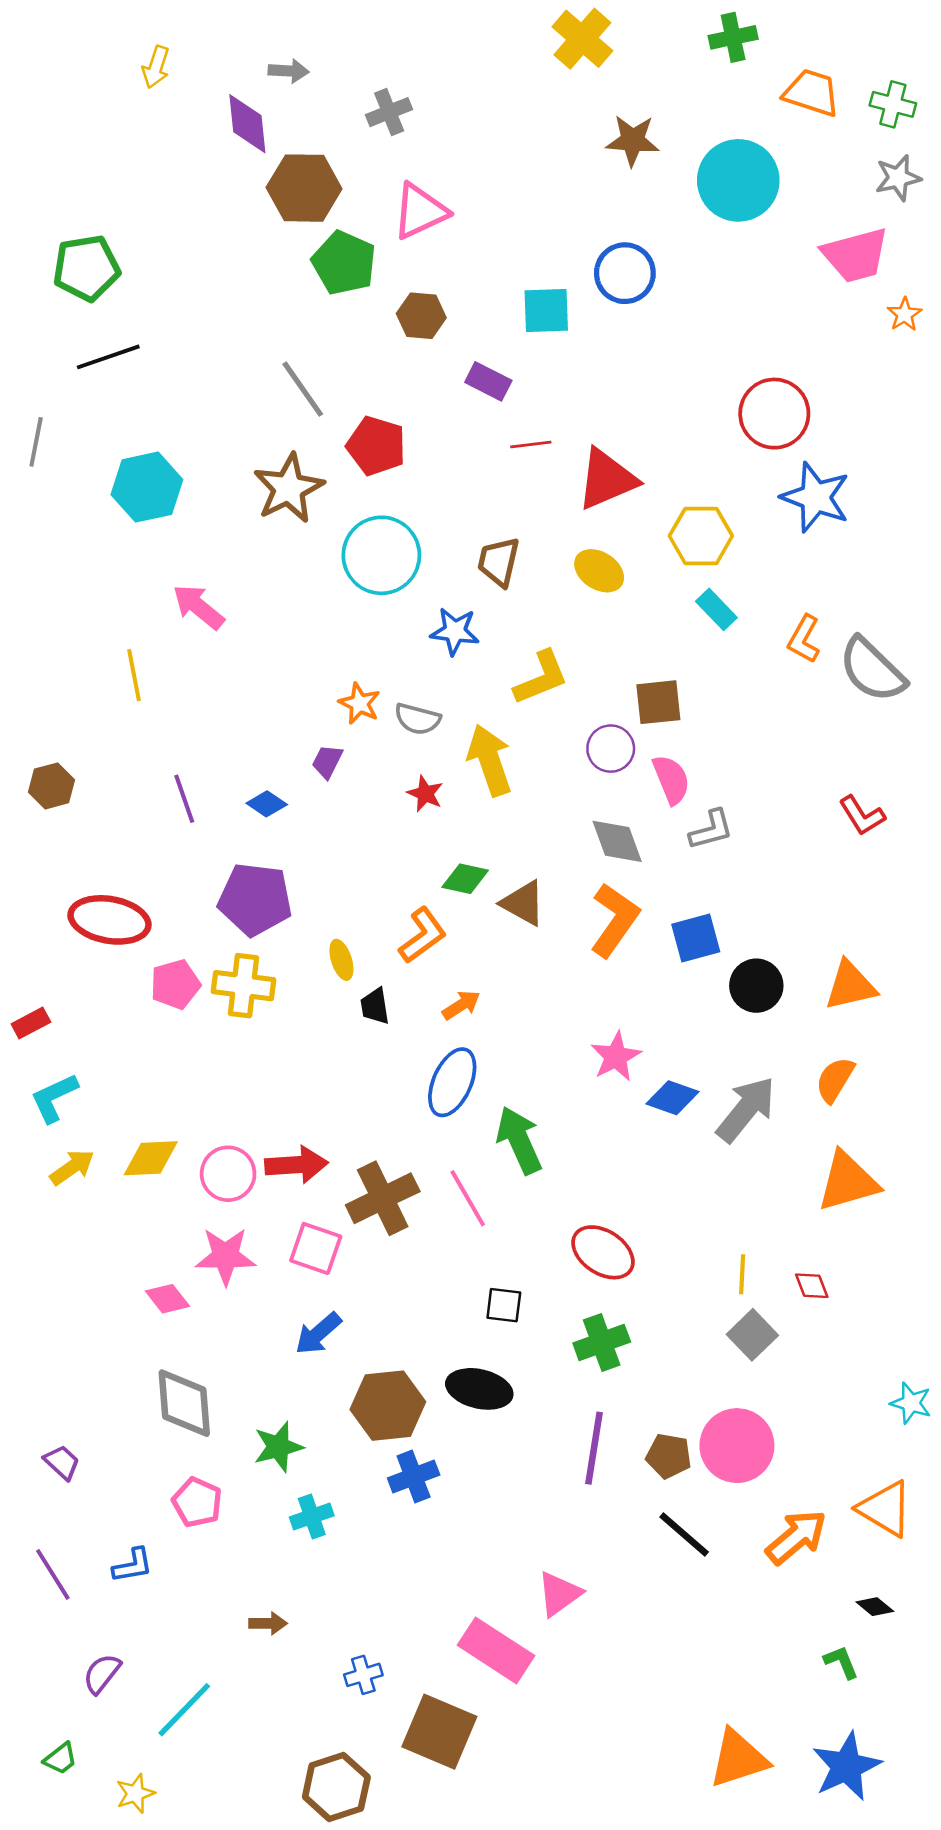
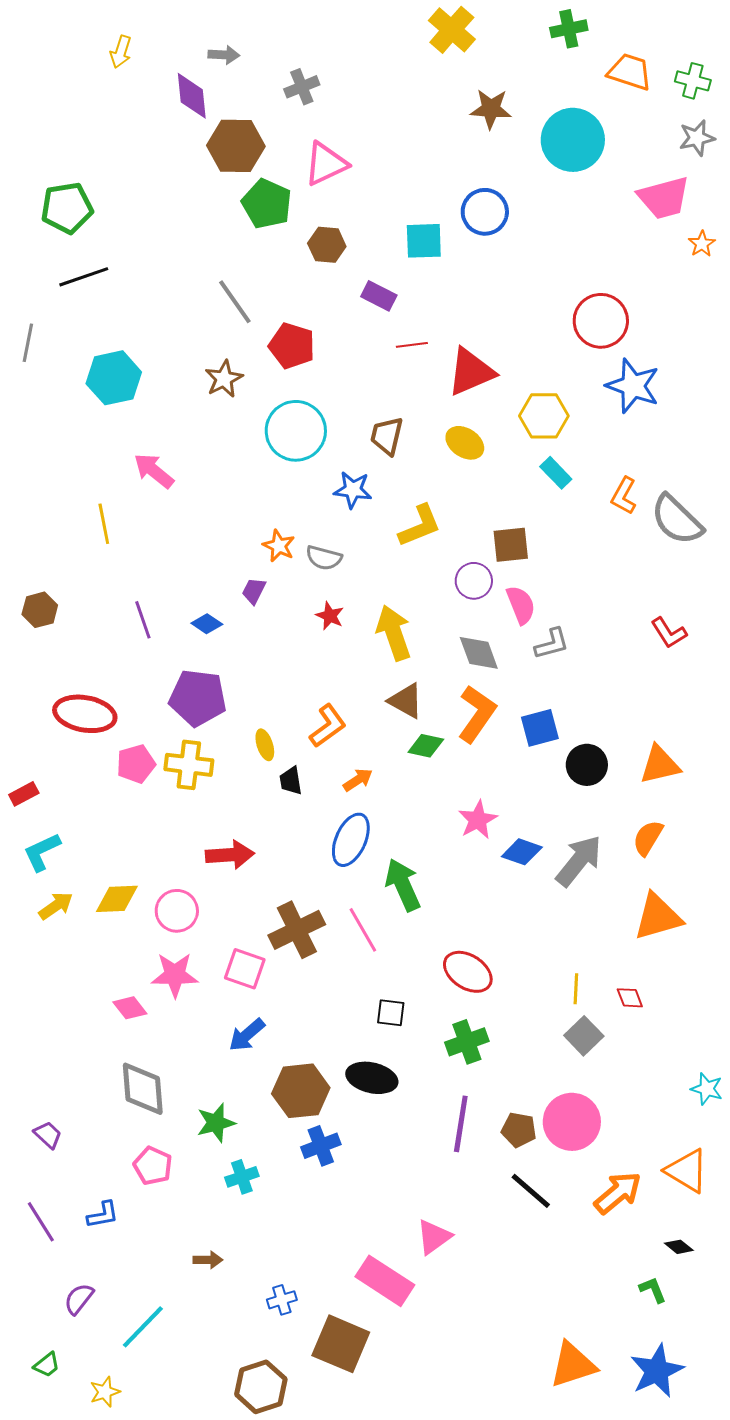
brown star: (289, 488) -> (224, 379), size x0.7
yellow arrow: (490, 760) -> (394, 633), moved
green diamond: (465, 879) -> (426, 746), moved
red arrow: (296, 1165) -> (230, 855), moved

